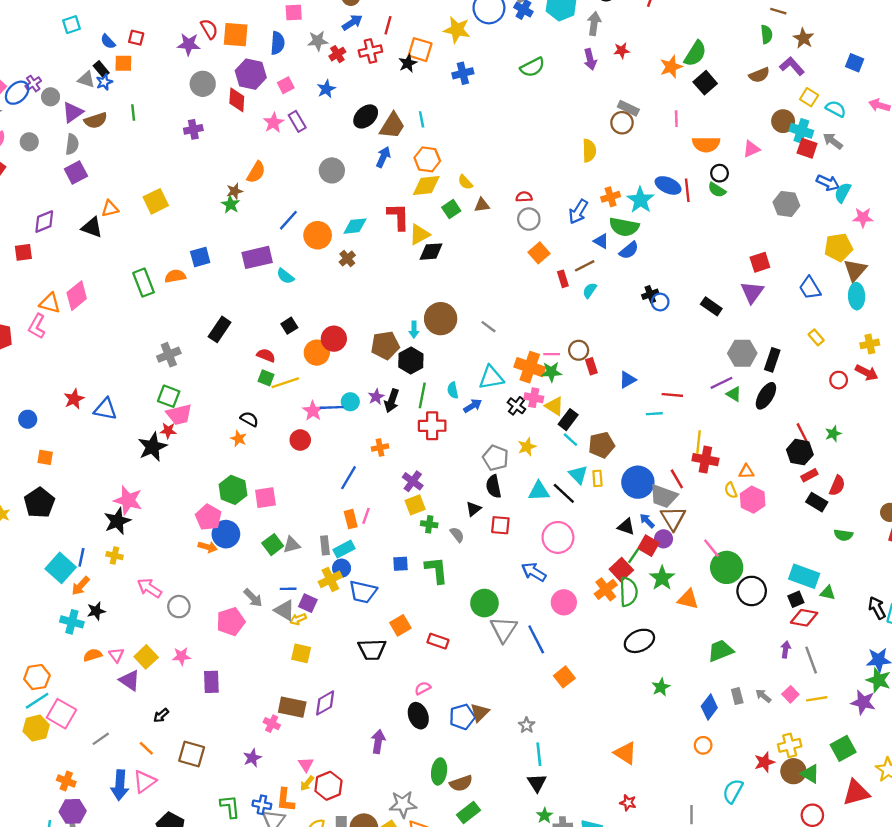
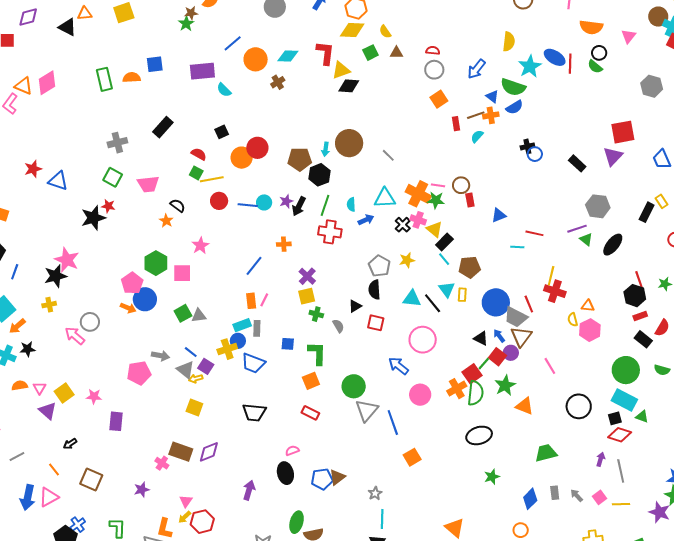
pink triangle: (751, 149) -> (629, 36), turned -35
yellow semicircle: (589, 151) -> (509, 42), moved
orange cross: (611, 197) -> (491, 115), moved
red square: (760, 262) -> (623, 132), size x1.4
black rectangle: (772, 360) -> (647, 212), moved
pink star: (313, 411) -> (200, 246), moved
pink trapezoid: (179, 415) -> (148, 184), moved
red circle: (300, 440) -> (219, 201), moved
gray rectangle: (325, 545) -> (257, 328), moved
yellow cross: (114, 556) -> (49, 305), turned -32
blue line: (81, 557) -> (15, 272), moved
green circle: (727, 567) -> (626, 370), moved
blue line: (288, 589) -> (191, 352), turned 32
gray arrow: (253, 598) -> (160, 356), turned -42
gray circle: (179, 607) -> (90, 322), moved
orange square: (400, 625) -> (311, 381), moved
blue cross: (262, 805) -> (78, 525), moved, turned 35

